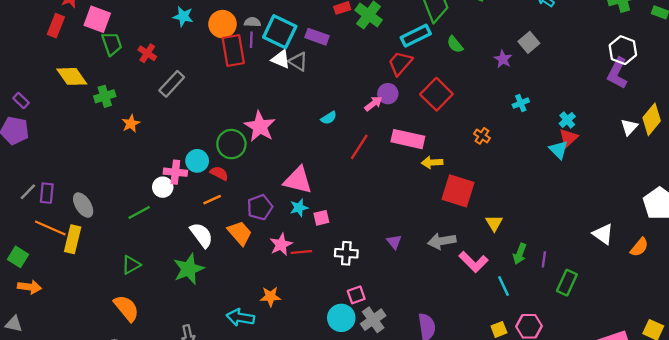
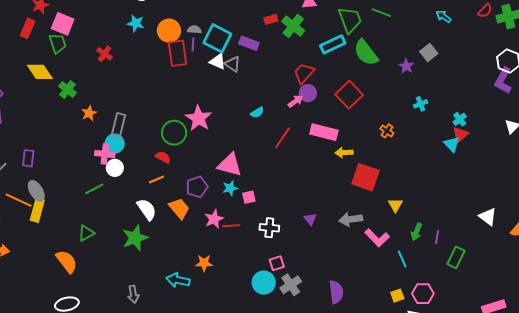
green trapezoid: (112, 44) -> (58, 43), moved
green semicircle: (455, 44) -> (366, 53), size x1.8
red trapezoid: (400, 63) -> (304, 73), moved
gray rectangle: (172, 84) -> (119, 125), moved, turned -30
green cross: (105, 96) -> (67, 89), turned -36
cyan circle: (197, 161) -> (115, 144), moved
pink cross: (175, 172) -> (105, 154), moved
purple rectangle: (47, 193) -> (28, 158), moved
gray ellipse: (83, 205) -> (36, 191), moved
orange semicircle: (126, 308) -> (67, 261), moved

